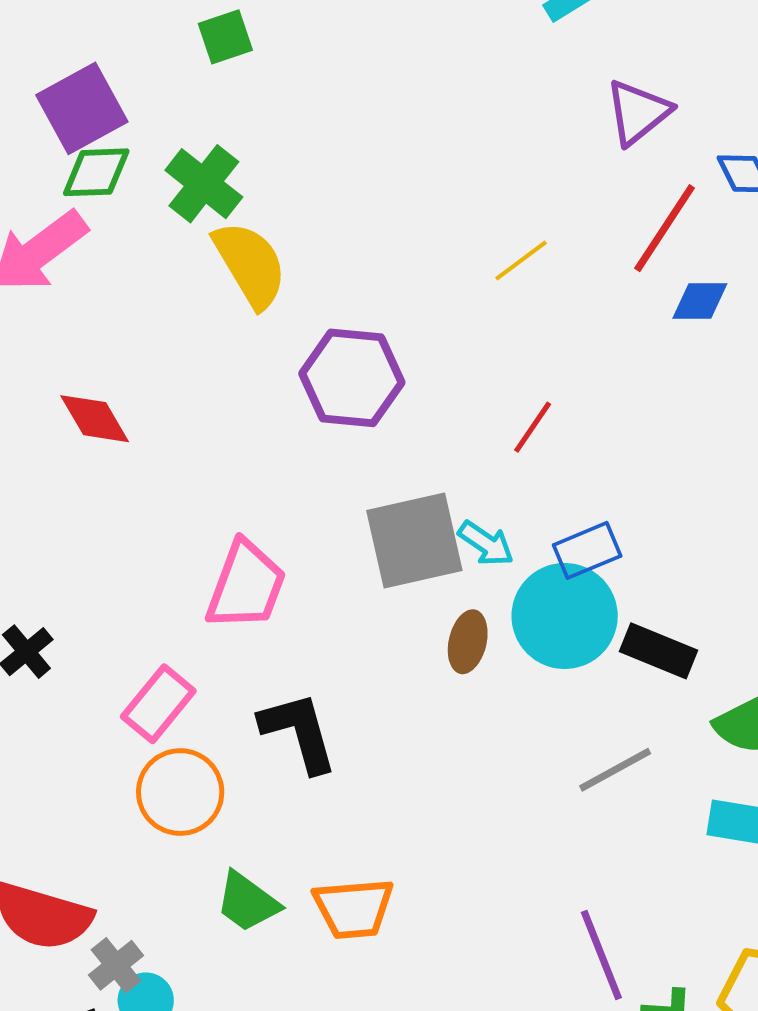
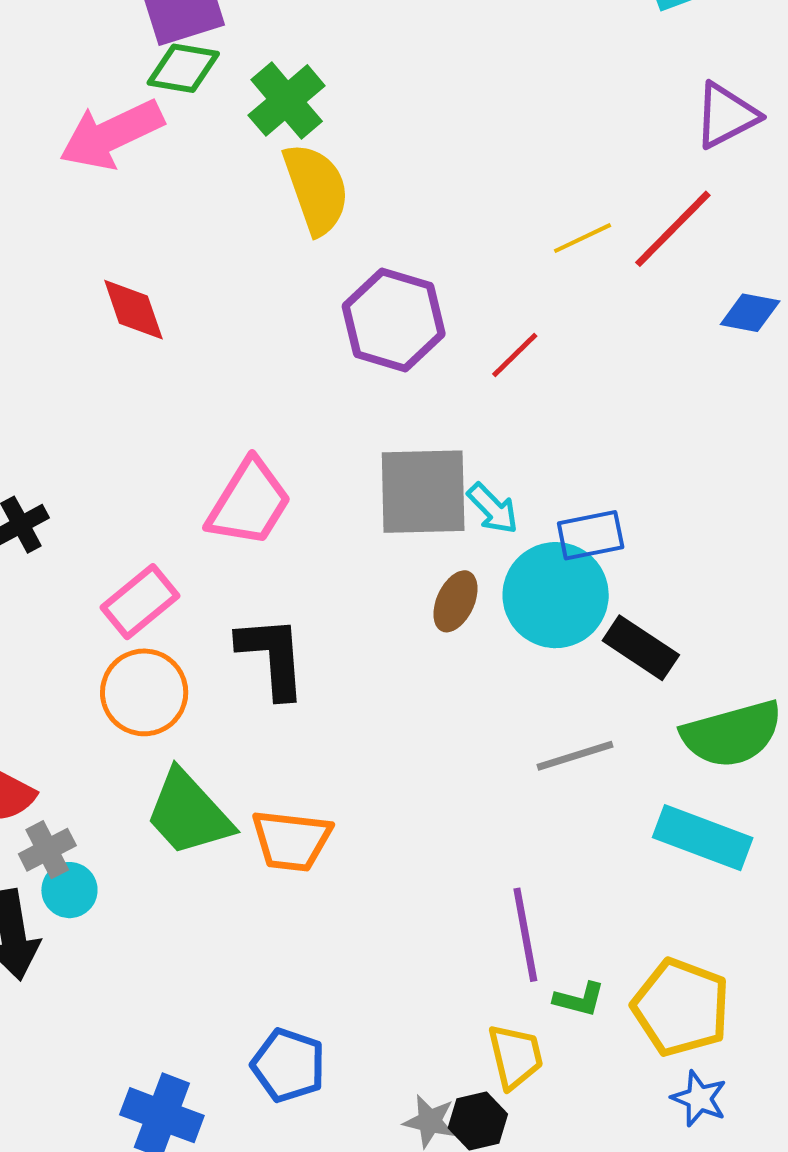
red line: (665, 228) -> (673, 229), moved
red line: (533, 427) -> (515, 355), moved
green trapezoid: (247, 902) -> (189, 813), size x1.4

